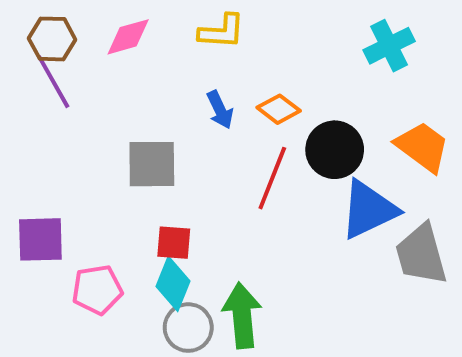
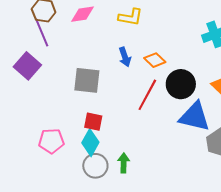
blue triangle: (369, 210) -> (194, 117), turned 32
purple square: (40, 239) -> (27, 66), moved, turned 36
green arrow: (242, 315) -> (124, 163), size x0.6

